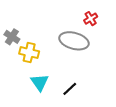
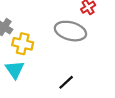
cyan triangle: (40, 82) -> (15, 70), moved

